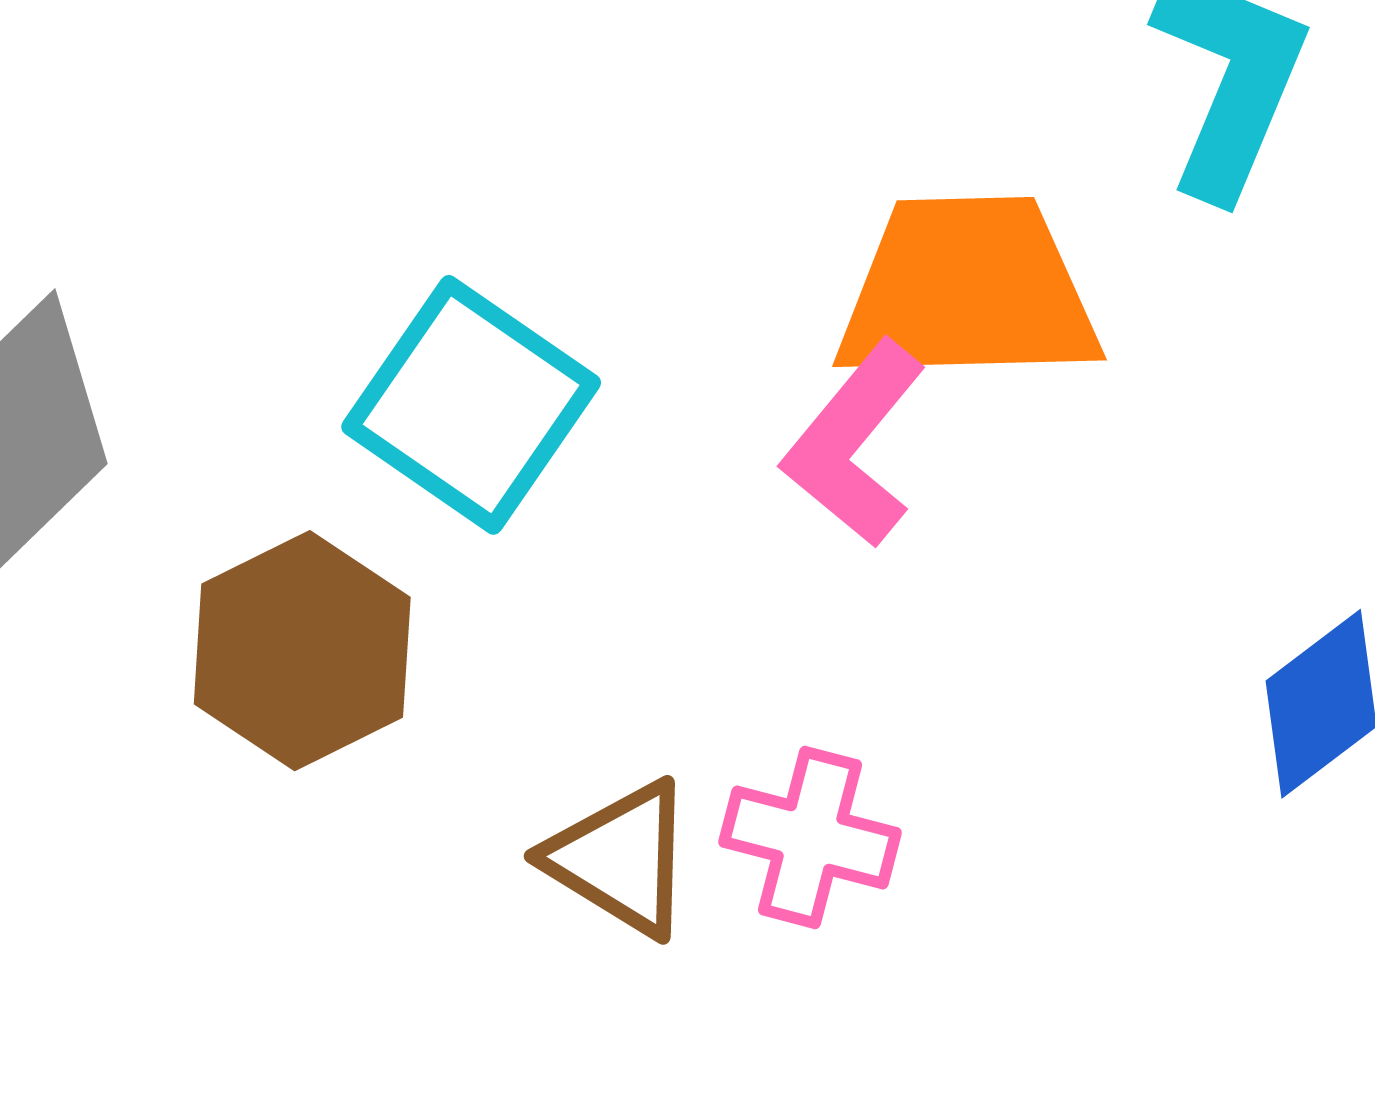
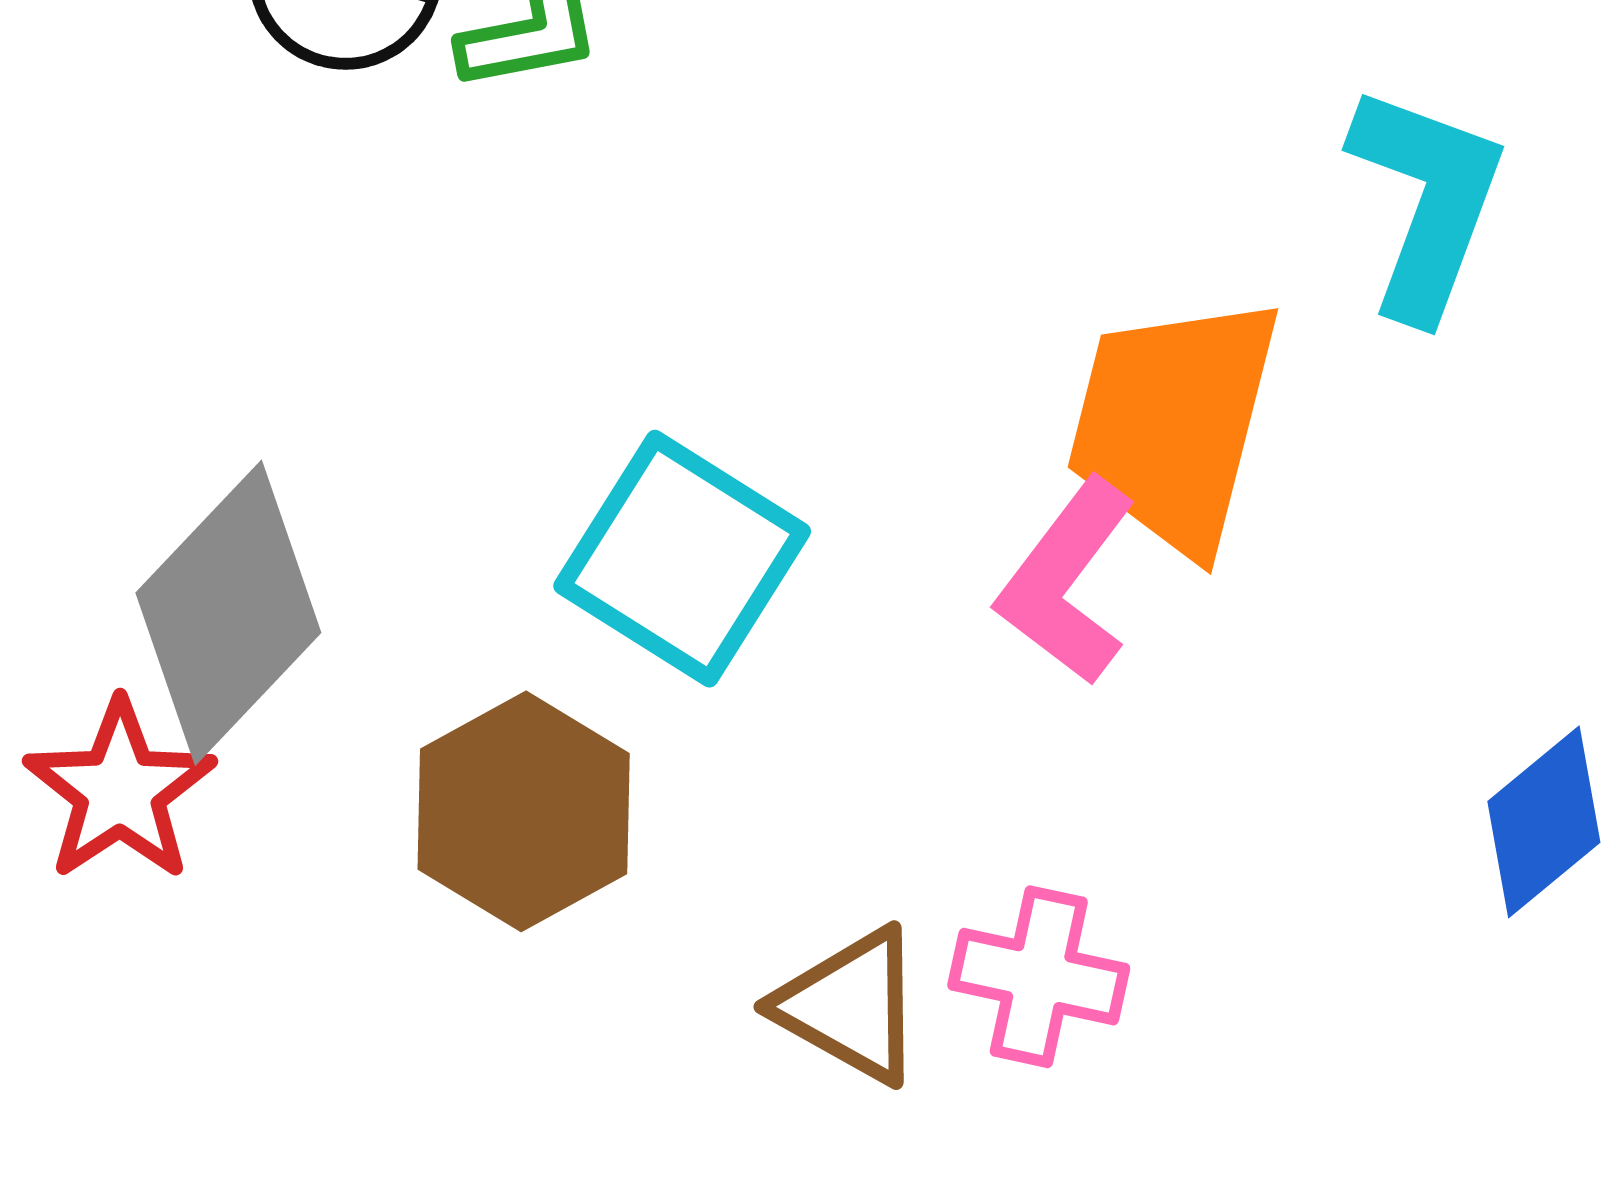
orange trapezoid: (968, 290) -> (1173, 424), turned -72

